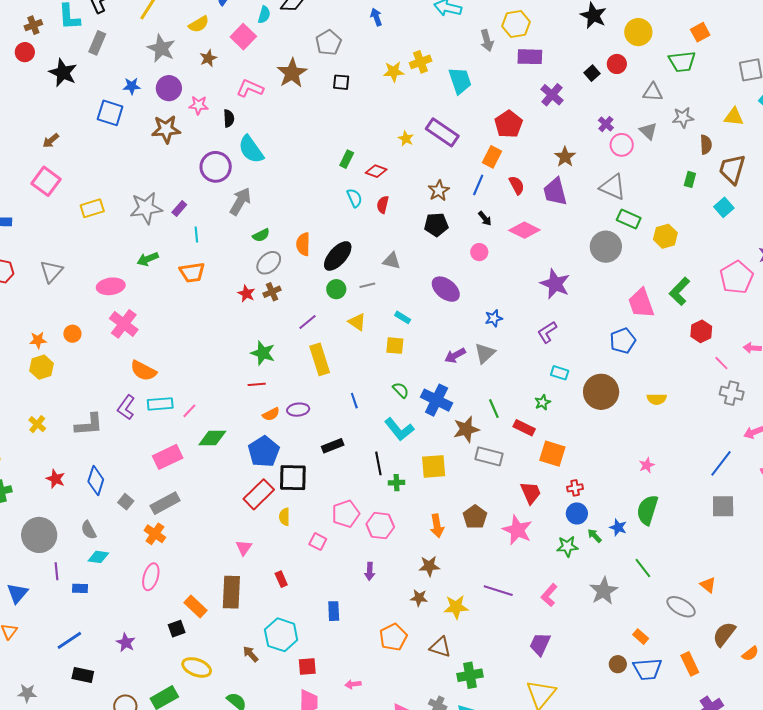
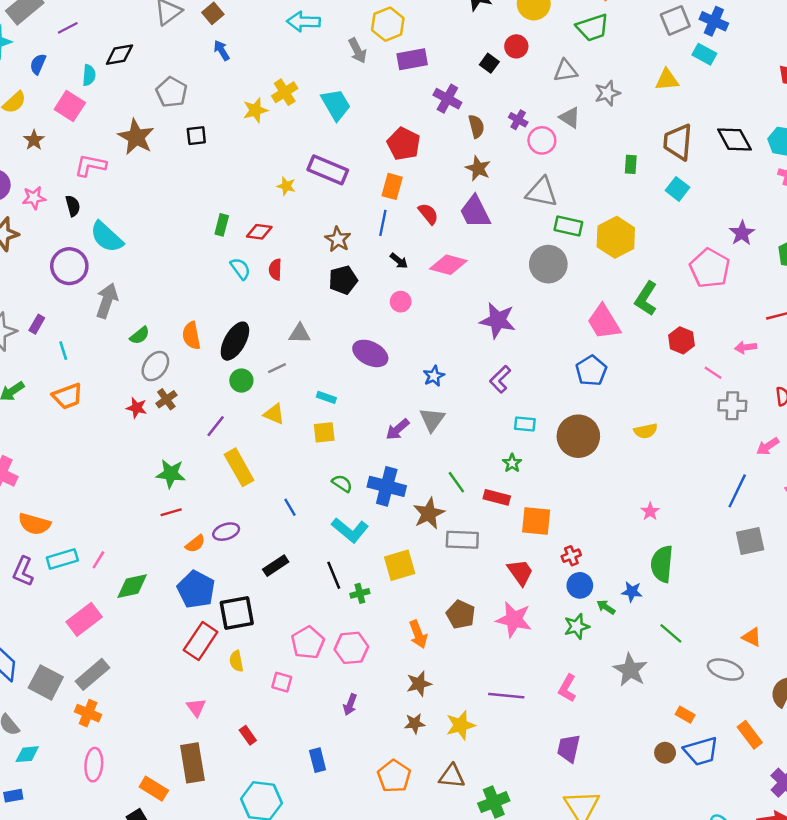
brown semicircle: (706, 145) -> (476, 126), moved
yellow hexagon: (665, 236) -> (616, 237), size x1.4
gray square: (126, 502) -> (46, 682), size x1.8
purple arrow: (370, 571) -> (350, 705), turned 30

